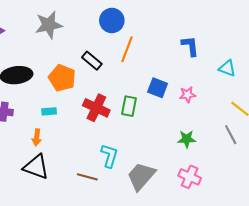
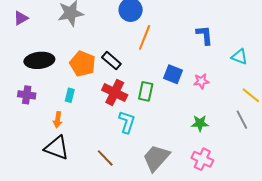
black rectangle: (92, 61) -> (111, 61), moved
cyan rectangle: (49, 111) -> (70, 95), turned -72
cyan L-shape: (109, 156) -> (127, 122), moved
brown line: (87, 177) -> (105, 158), turned 30

